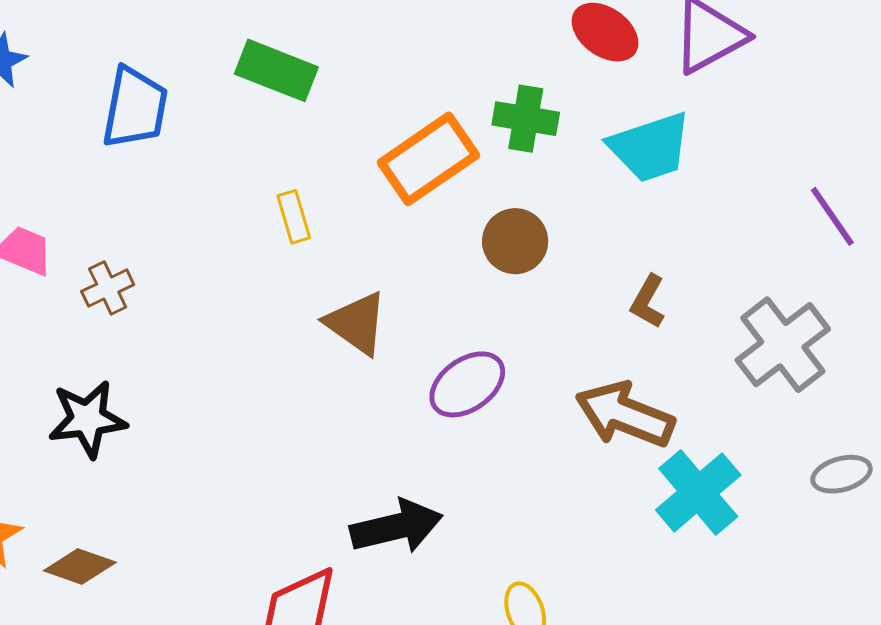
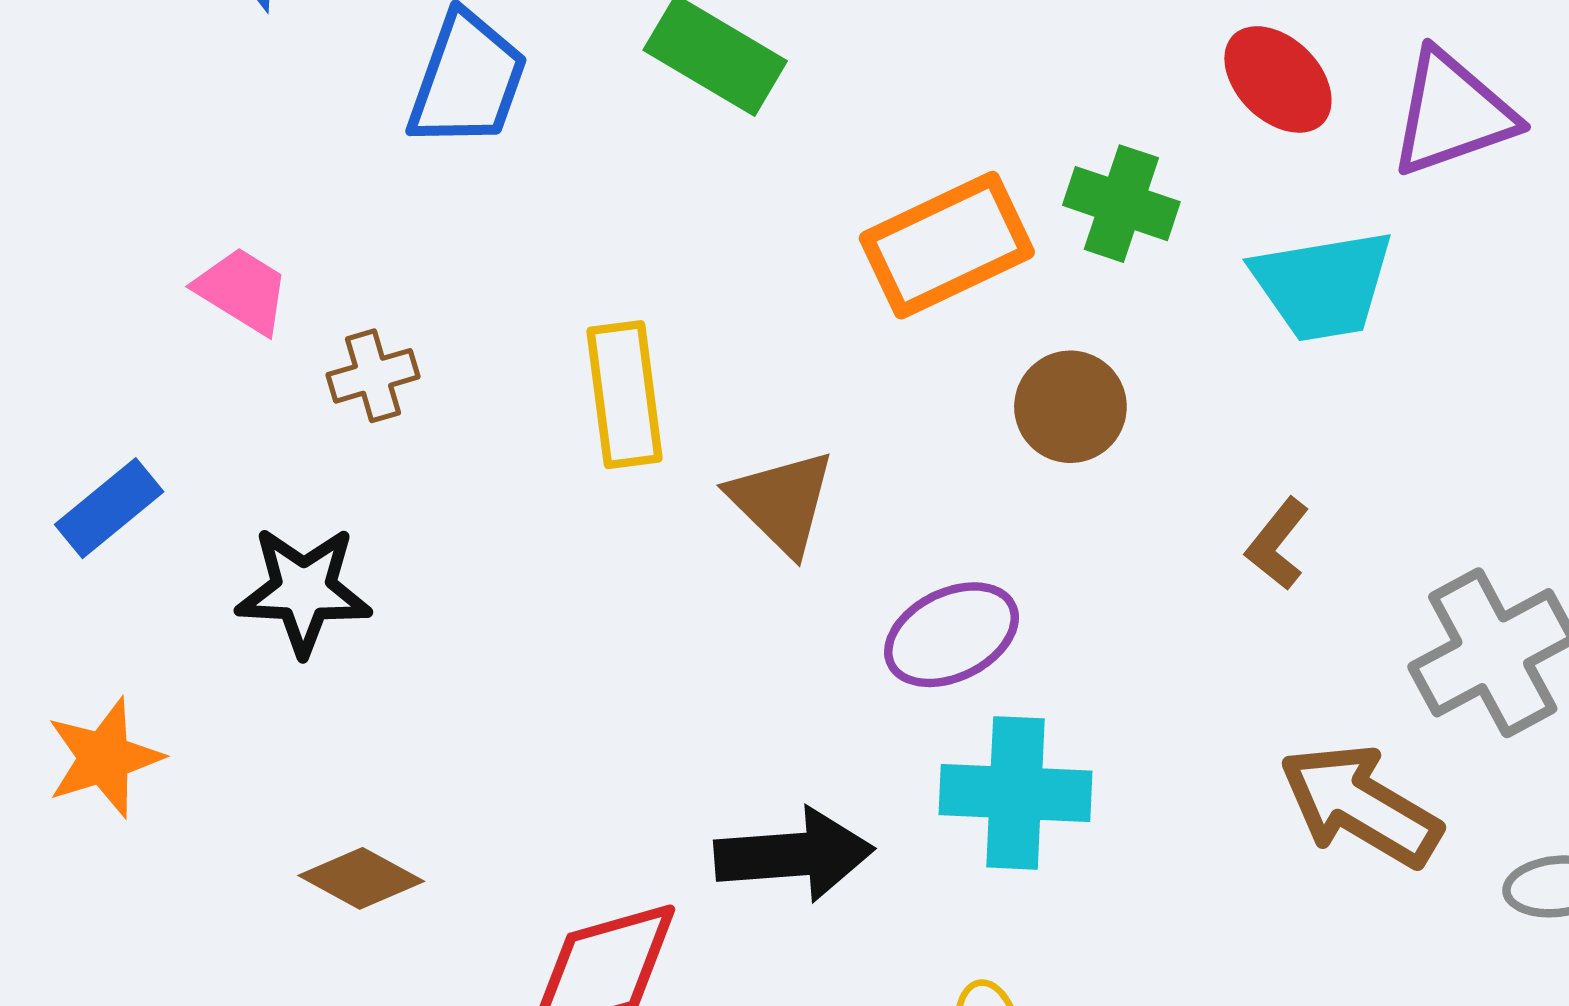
yellow rectangle: (294, 217) -> (624, 395), moved, size x1.6
brown arrow: (625, 415) -> (1360, 805), moved
cyan cross: (698, 492) -> (1015, 793), moved, turned 34
brown diamond: (80, 566) -> (361, 878), moved

